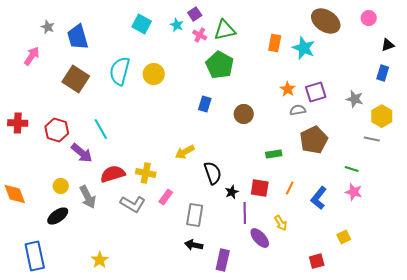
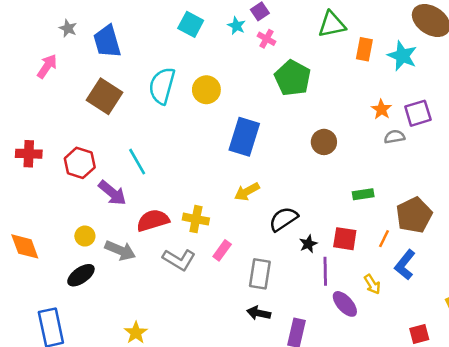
green triangle: (225, 30) -> (332, 24), moved
blue rectangle: (205, 104) -> (244, 137), moved, size x1.8
brown pentagon: (314, 140) -> (414, 215), moved
black semicircle: (213, 173) -> (283, 219), turned -105
gray arrow: (88, 197) -> (120, 250), turned -40
blue L-shape: (319, 198) -> (405, 265), moved

